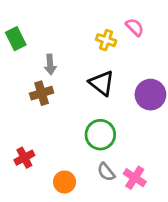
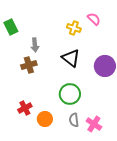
red cross: (24, 158) -> (25, 108), moved
gray semicircle: (106, 172) -> (74, 120), turned 32
orange circle: (64, 182) -> (45, 119), moved

